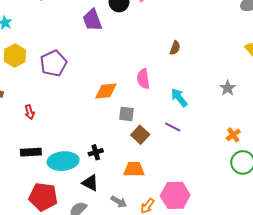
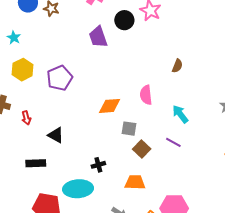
red arrow: (29, 112) -> (26, 118), moved
cyan ellipse: (63, 161) -> (78, 189), moved
black triangle: (90, 183) -> (56, 135), moved

